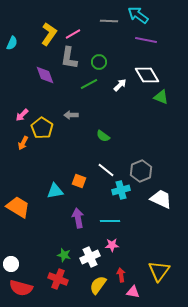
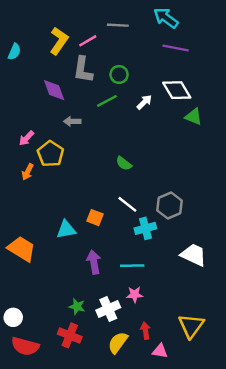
gray line: (109, 21) -> (118, 25), moved
gray arrow: (71, 115) -> (72, 121), moved
white trapezoid: (161, 199) -> (194, 255), moved

